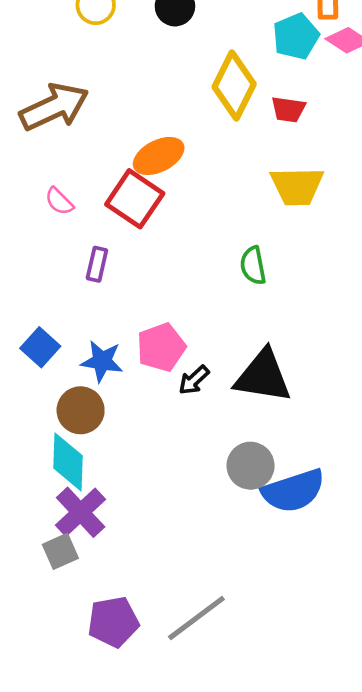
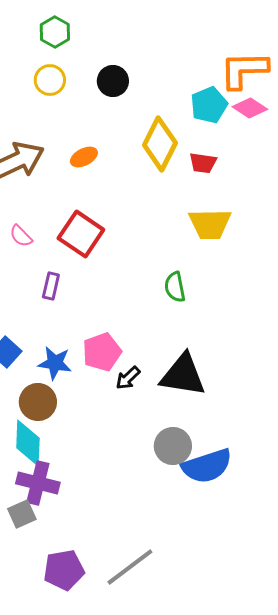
orange ellipse: (159, 156) -> (84, 157), moved, size x0.7
purple cross: (81, 512) -> (38, 483), turned -33

